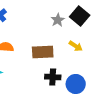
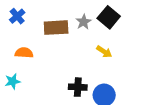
brown rectangle: (43, 52) -> (56, 28), moved

